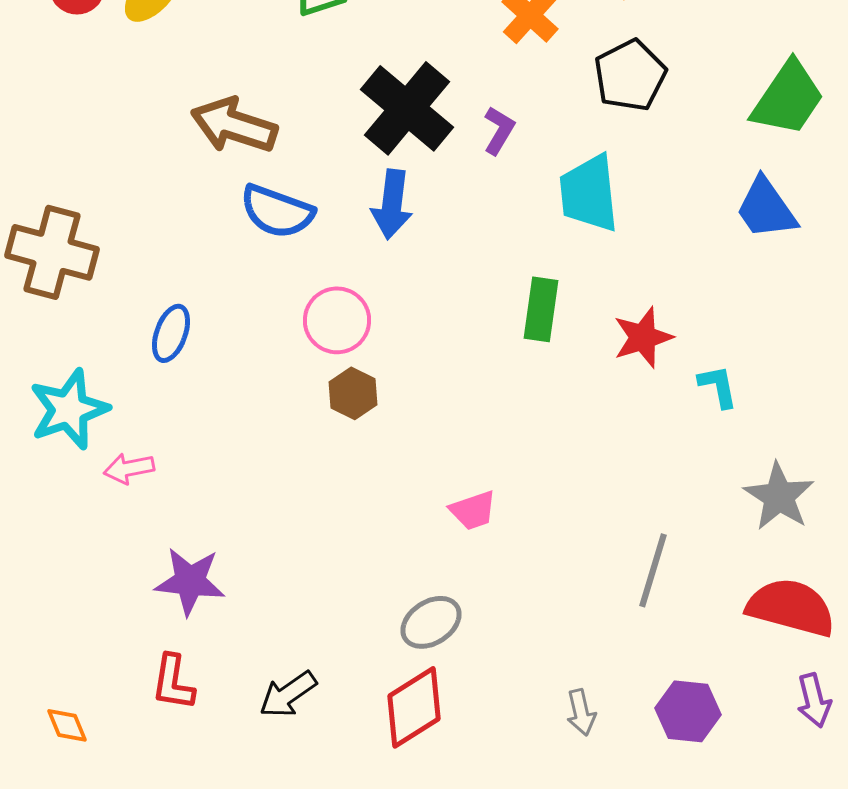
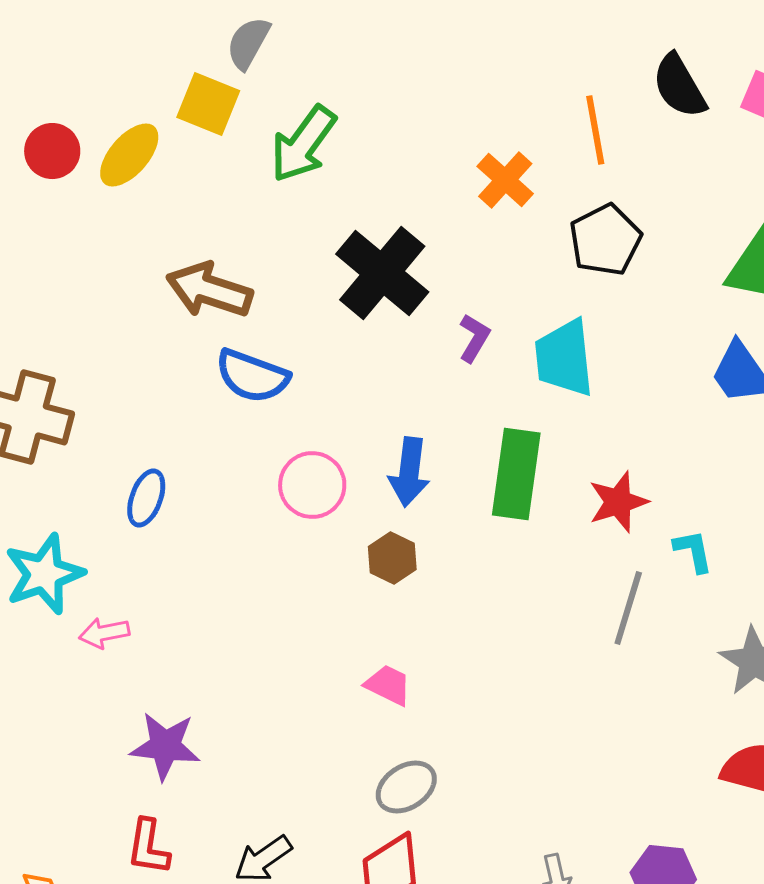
purple L-shape: (499, 130) -> (474, 338), moved
blue arrow: (392, 204) -> (409, 472), moved
green rectangle: (541, 309) -> (516, 474), size x1.4
brown hexagon: (353, 393) -> (392, 558), moved
pink trapezoid: (473, 510) -> (388, 685), moved, turned -135
gray line: (653, 570) -> (628, 608), moved

